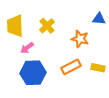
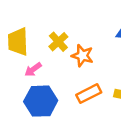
orange star: (80, 39) -> (82, 56), moved

